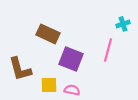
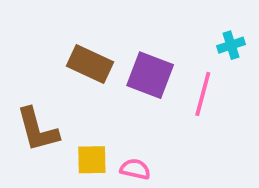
purple square: (71, 59) -> (150, 75), moved

